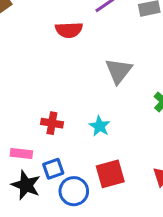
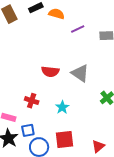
red semicircle: (69, 30) -> (50, 72), moved
gray triangle: (119, 71) -> (80, 73), turned -42

